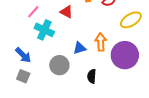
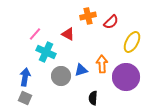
yellow ellipse: (131, 20) -> (132, 42), turned -30
blue arrow: (23, 55) -> (25, 77), turned -126
gray circle: (59, 65) -> (61, 76), moved

